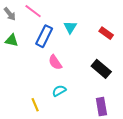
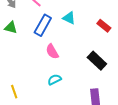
cyan triangle: (70, 27) -> (69, 18), turned -40
yellow line: (35, 105) -> (14, 92), moved

